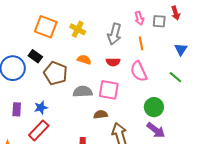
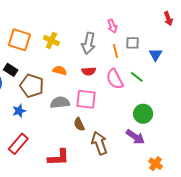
red arrow: (176, 13) -> (168, 19), moved
gray square: (159, 21) -> (132, 43), moved
green line: (175, 77) -> (137, 77), moved
green circle: (154, 107) -> (143, 114), moved
blue star: (41, 108) -> (19, 111), moved
brown semicircle: (101, 114) -> (79, 124), turned -104

